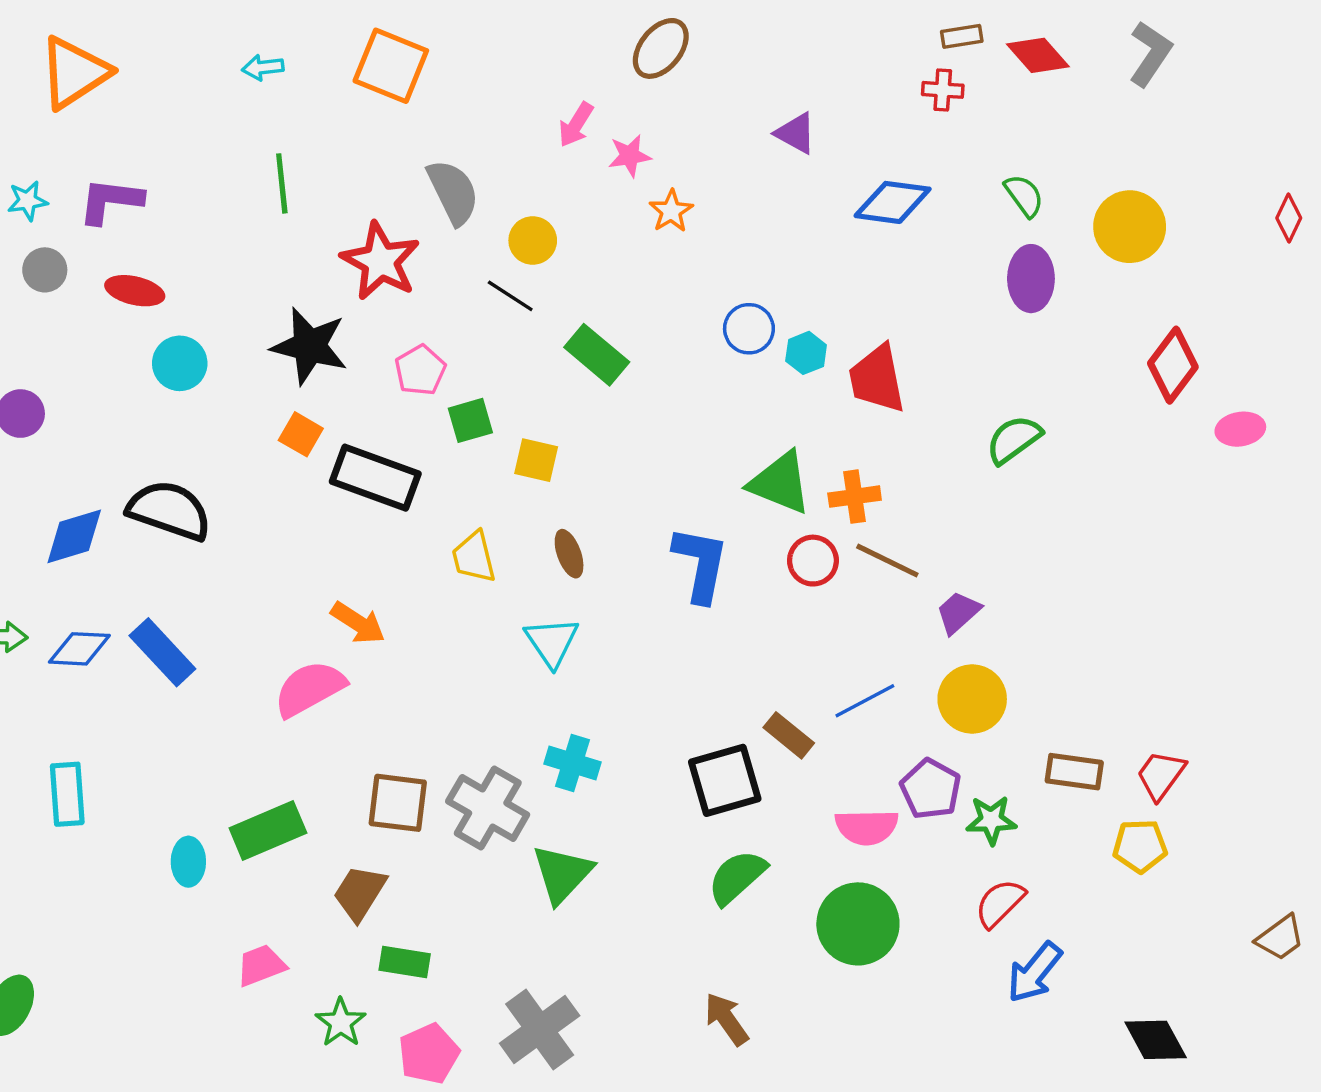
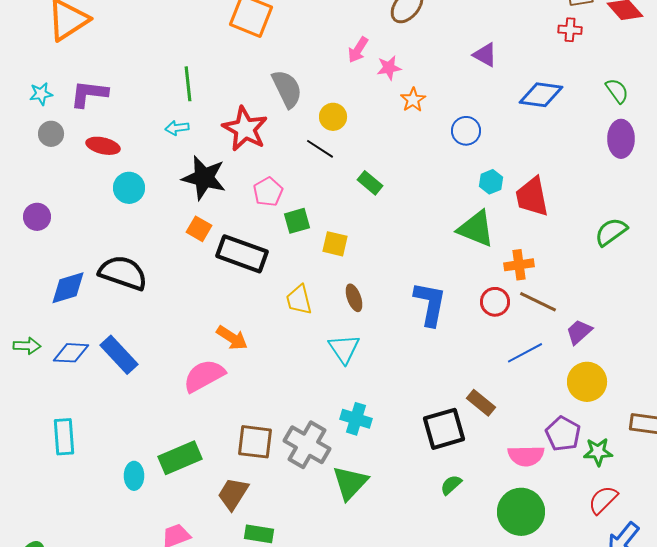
cyan arrow: (263, 67) -> (177, 128), moved
blue circle: (749, 329) -> (466, 131), moved
green rectangle: (597, 355) -> (370, 183), size x0.7
green triangle: (780, 483) -> (476, 229), moved
blue line: (865, 701) -> (525, 353), moved
green semicircle: (737, 877) -> (451, 485), size x0.6

